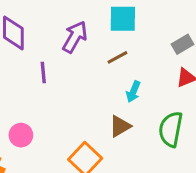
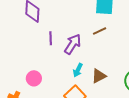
purple arrow: (75, 37) -> (73, 44), moved
cyan arrow: (133, 92) -> (78, 70), moved

